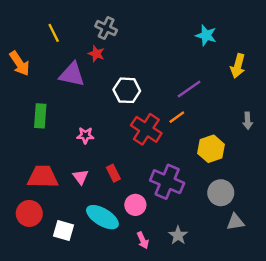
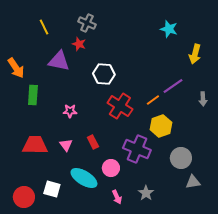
orange arrow: (20, 63) -> (16, 68), moved
purple line: (189, 89) -> (173, 86), moved
orange line: (177, 117) -> (153, 100), moved
yellow hexagon: (211, 149) -> (161, 126), moved
red circle: (29, 213) -> (24, 197), moved

